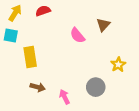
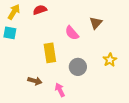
yellow rectangle: (30, 57) -> (50, 53), moved
gray circle: (96, 87) -> (78, 67), moved

